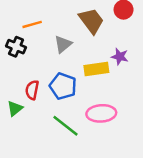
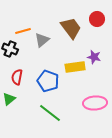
gray triangle: (63, 44) -> (42, 40), moved
red semicircle: (32, 90) -> (17, 77), moved
pink ellipse: (101, 113) -> (95, 103), moved

